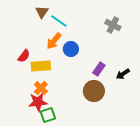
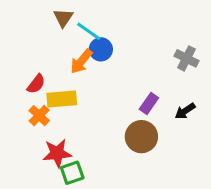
gray cross: (113, 25) -> (187, 58), moved
blue circle: (71, 49) -> (101, 49), moved
orange cross: (41, 88) -> (39, 116), moved

